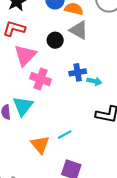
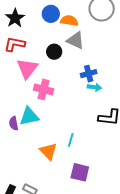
blue cross: (78, 72) -> (89, 74), moved
cyan triangle: (23, 106) -> (29, 116), turned 45
cyan line: (65, 135) -> (71, 140), turned -40

